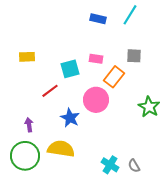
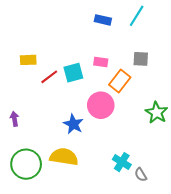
red line: (50, 91) -> (49, 77), moved
purple arrow: (29, 125) -> (14, 119), moved
cyan cross: (110, 165) -> (122, 162), moved

